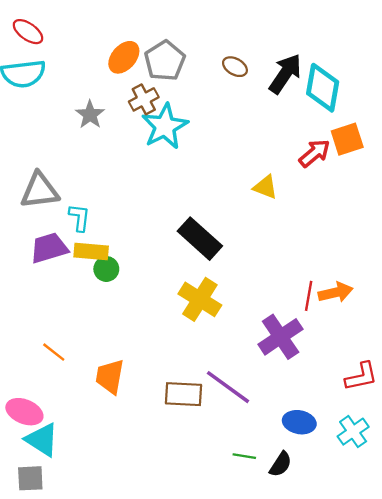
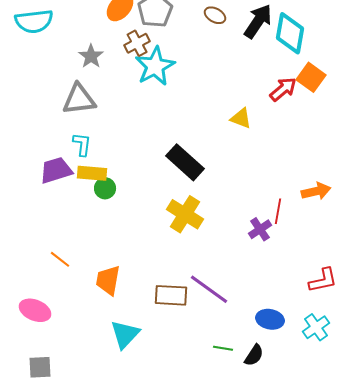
orange square: (347, 139) -> (311, 77), turned -36
gray triangle: (40, 191) -> (79, 99), moved
orange arrow: (336, 292) -> (316, 191), moved
purple cross: (281, 337) -> (260, 229), moved, size x0.6
cyan triangle: (42, 440) -> (125, 334), moved, turned 40

